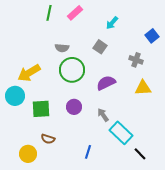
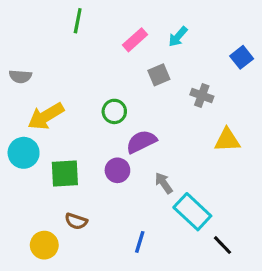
pink rectangle: (75, 13) -> (135, 40), moved
gray square: (100, 47) -> (159, 75), turned 32
gray semicircle: (62, 48) -> (20, 76), moved
gray cross: (136, 60) -> (202, 96), moved
green circle: (72, 70) -> (114, 111), size x0.6
purple semicircle: (106, 83) -> (141, 142), moved

